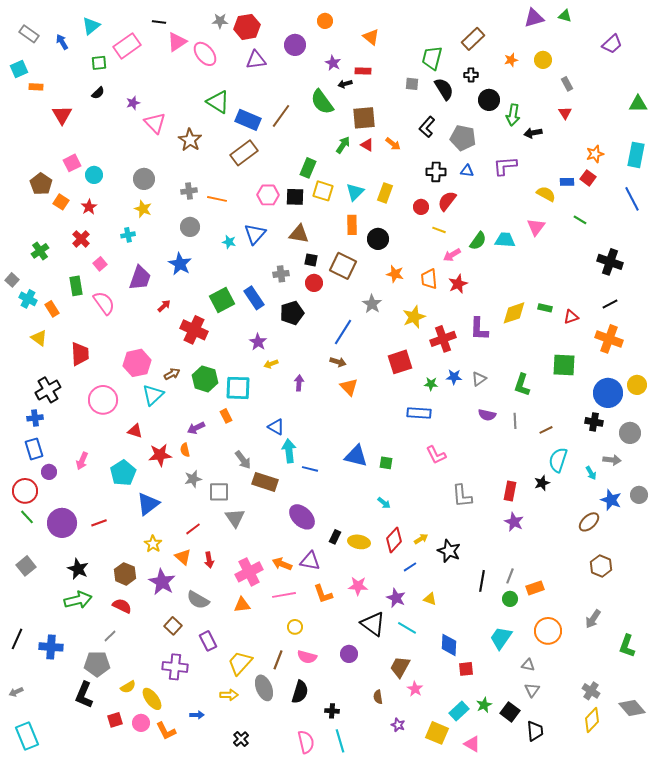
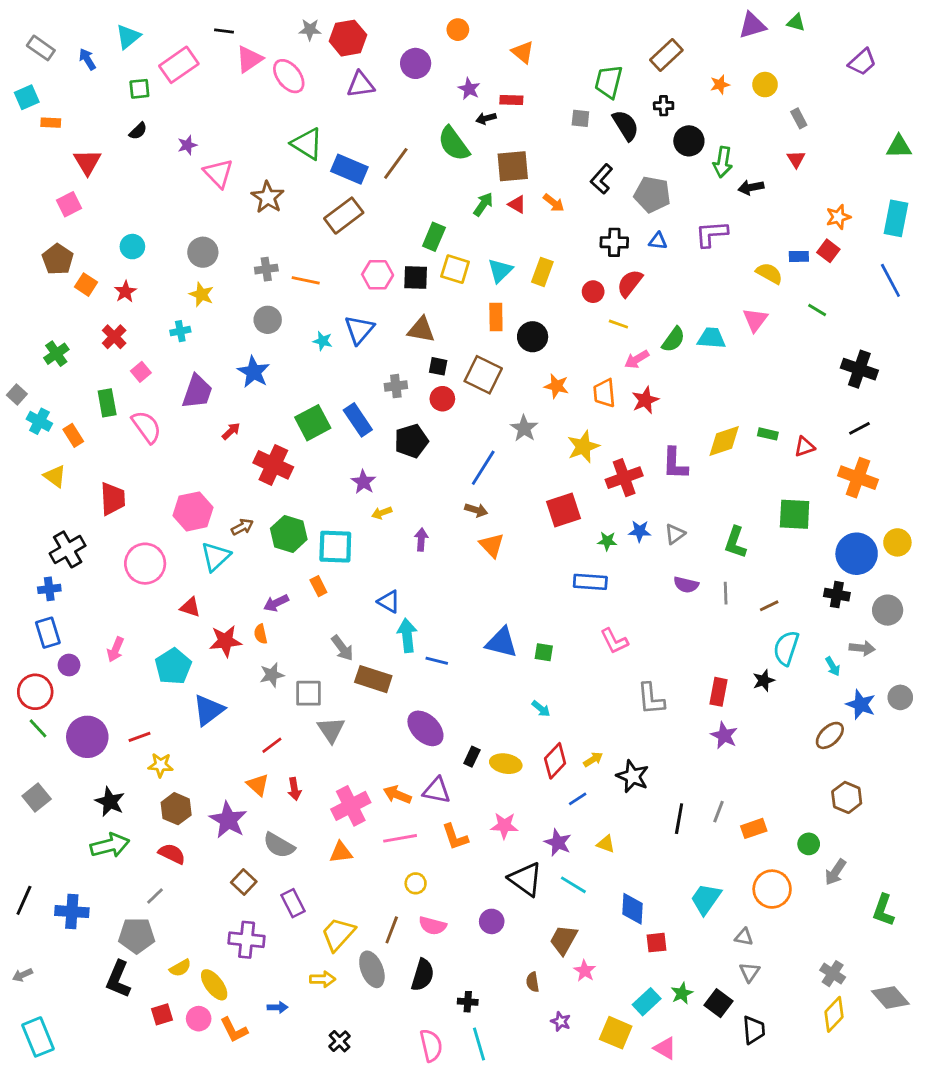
pink square: (72, 163) -> (69, 204), moved
yellow star: (153, 544) -> (161, 765), moved, turned -30
green circle: (510, 599) -> (809, 844), moved

